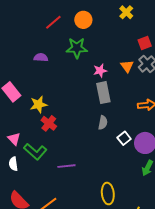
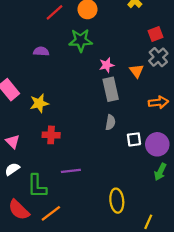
orange triangle: (127, 66) -> (137, 71), moved
red cross: (49, 123) -> (51, 135), moved, turned -35
white square: (124, 138) -> (134, 139), turned 32
green L-shape: (35, 152) -> (37, 186), moved, turned 50
white semicircle: (13, 164) -> (12, 169), turned 64

